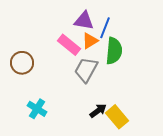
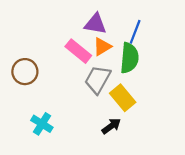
blue line: (105, 28) -> (135, 32), moved
yellow rectangle: (117, 117) -> (123, 98), moved

